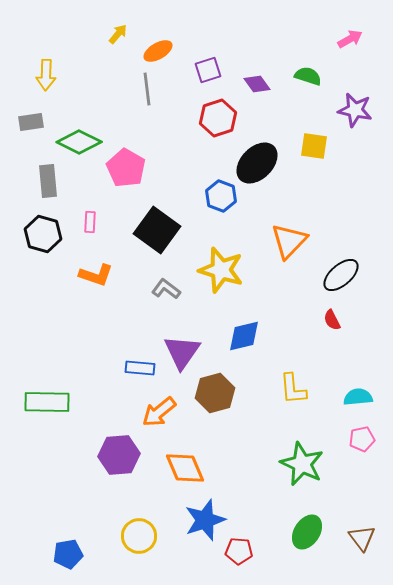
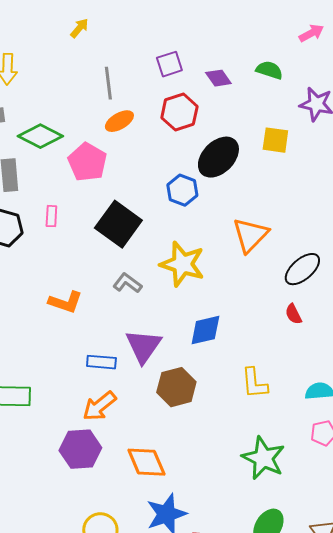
orange ellipse: (158, 51) -> (119, 121), moved
orange L-shape: (96, 275) -> (65, 302), moved
orange arrow: (159, 412) -> (99, 406), moved

